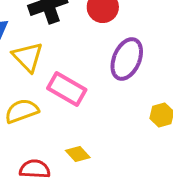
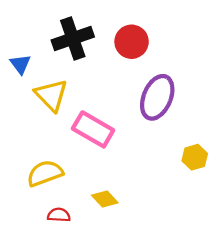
yellow semicircle: (22, 111) -> (45, 173), moved
red semicircle: (35, 169) -> (59, 215), size x0.7

